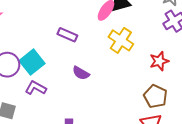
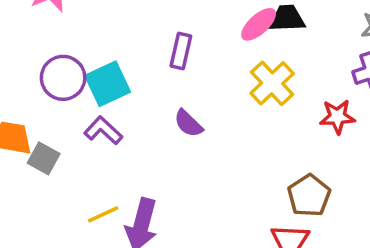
purple rectangle: (67, 35) -> (181, 51), turned 66
red star: (159, 61) -> (337, 117), moved

